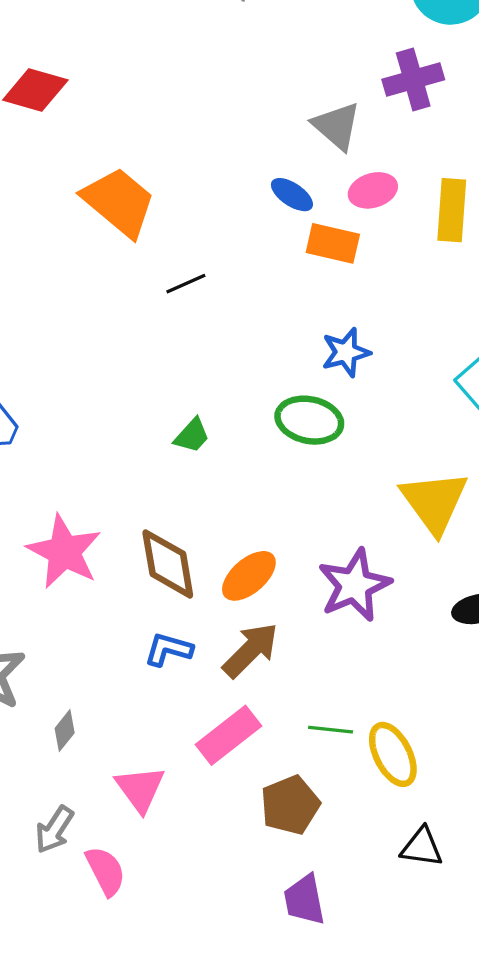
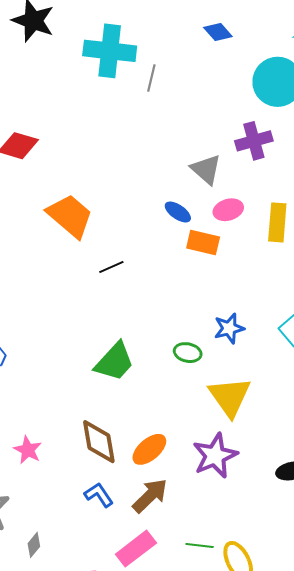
blue star: (346, 352) -> (229, 328), moved
green ellipse: (309, 420) -> (188, 353), size x0.7
green trapezoid: (192, 436) -> (114, 362), size x1.8
yellow triangle: (434, 502) -> (230, 397), moved
pink star: (64, 552) -> (28, 450), moved, size x0.6
blue L-shape: (168, 649) -> (99, 495), turned 40

